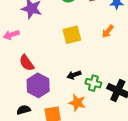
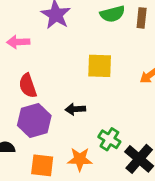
black arrow: (74, 75) -> (75, 109), moved
orange star: (77, 103) -> (80, 159), turned -30

